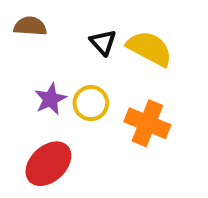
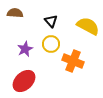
yellow semicircle: (149, 48) -> (88, 26), moved
yellow circle: (91, 103) -> (51, 44), moved

